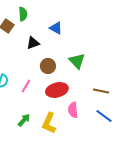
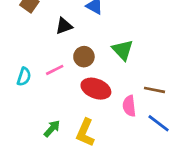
pink line: (26, 86) -> (55, 70), moved, turned 32
red ellipse: (57, 90) -> (96, 89), turned 35
pink semicircle: (73, 110) -> (129, 106), moved

